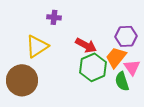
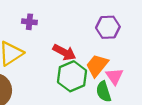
purple hexagon: (126, 36) -> (108, 27), moved

